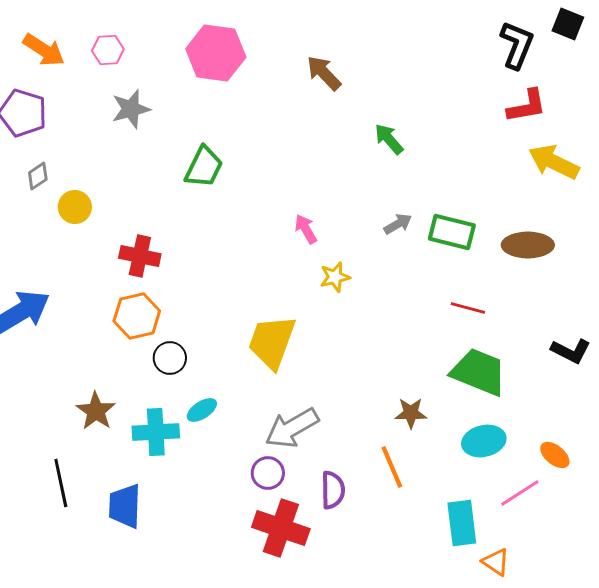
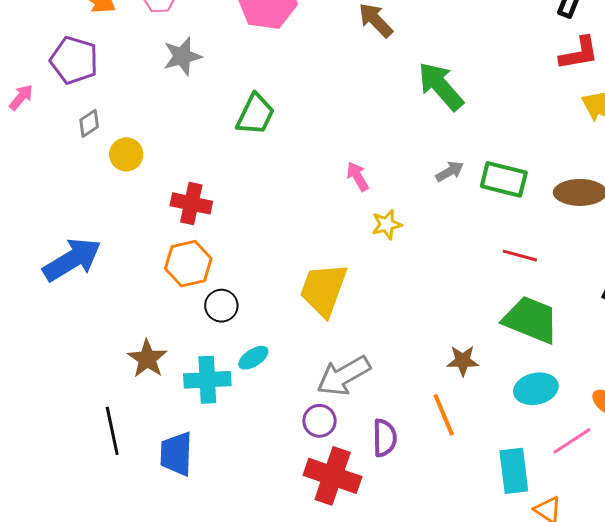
green arrow: (389, 139) -> (441, 86), size x1.6

